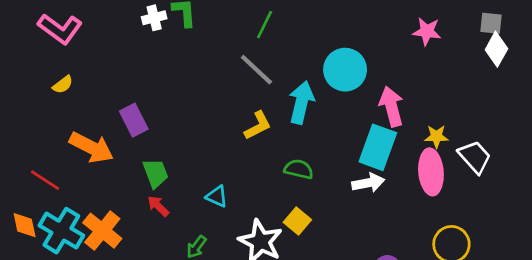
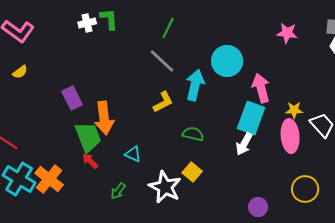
orange arrow: (91, 147) -> (104, 118), moved, turned 56
green trapezoid: (155, 173) -> (88, 137), size x1.4
white arrow: (368, 183) -> (244, 144), turned 130

